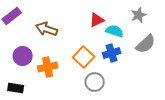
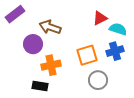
purple circle: (23, 56) -> (33, 44), moved
orange square: (84, 57) -> (87, 55), turned 30
black rectangle: (16, 88) -> (40, 86), moved

